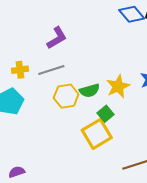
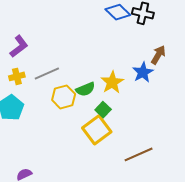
purple L-shape: (57, 38) -> (19, 46), moved

